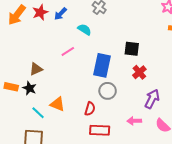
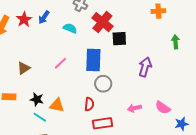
pink line: (68, 51) -> (60, 63), moved
brown triangle: (36, 69) -> (24, 68), moved
red cross: (139, 72) -> (102, 22), moved, size x1.5
black star: (29, 88) -> (37, 99), moved
purple arrow: (152, 99) -> (145, 67), moved

